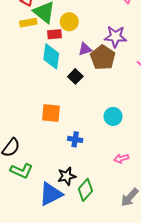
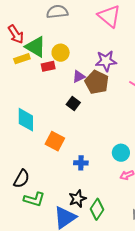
cyan diamond: (51, 56) -> (26, 120), moved
orange square: (51, 113) -> (55, 141), turned 30
cyan circle: (113, 116) -> (121, 153), moved

